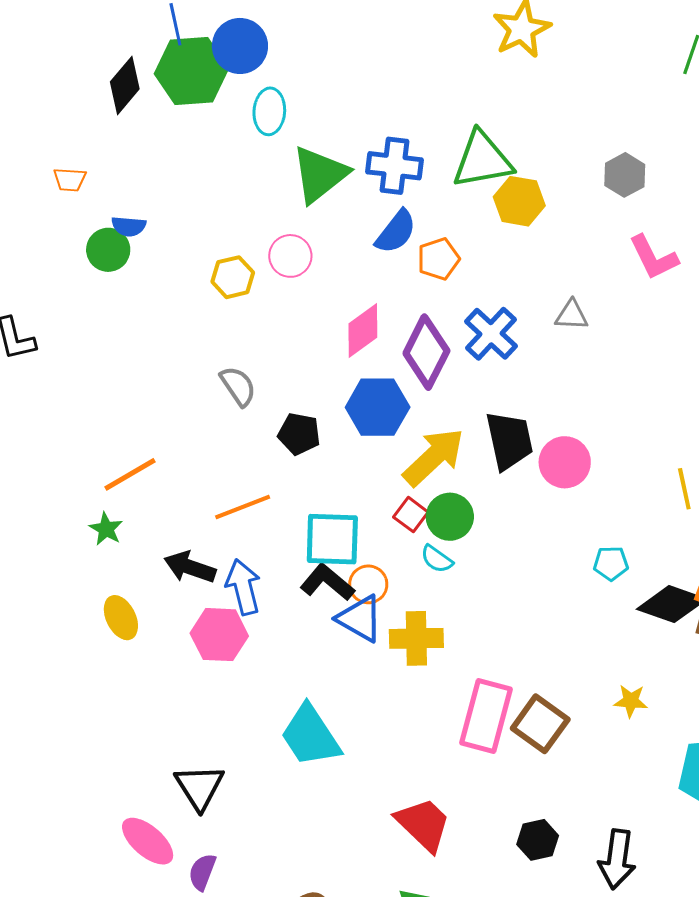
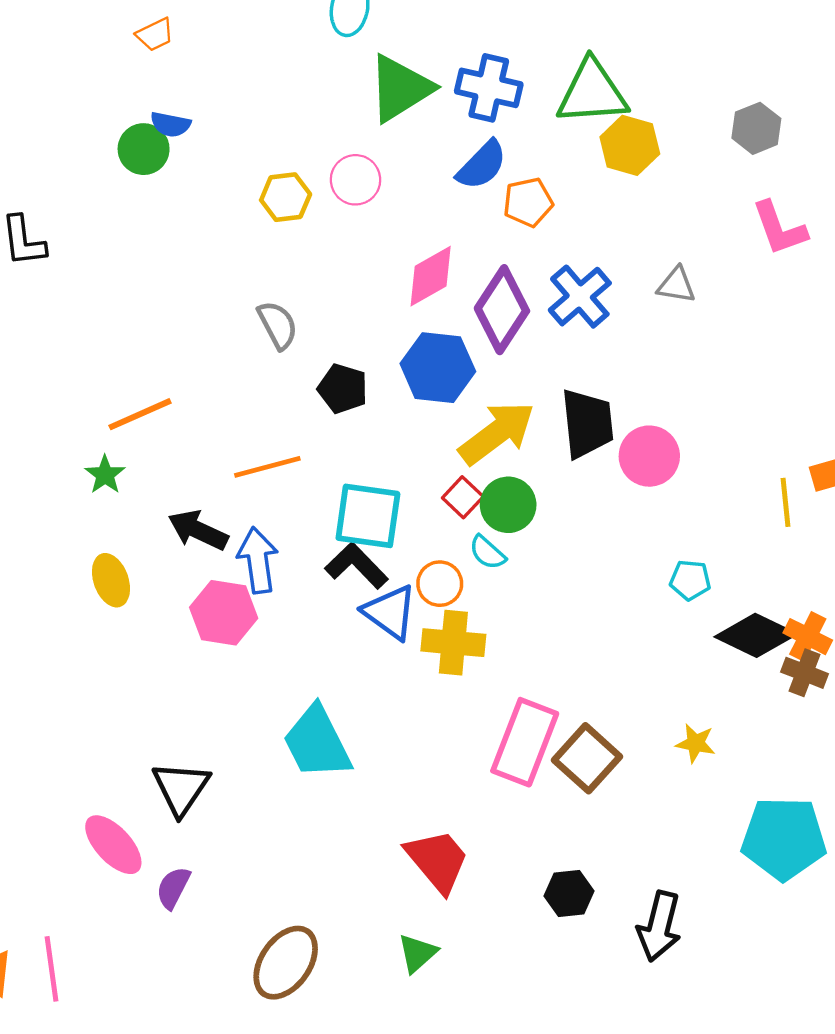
orange trapezoid: (70, 180) -> (155, 35), moved, turned -36
orange circle: (368, 584) -> (440, 584), moved

